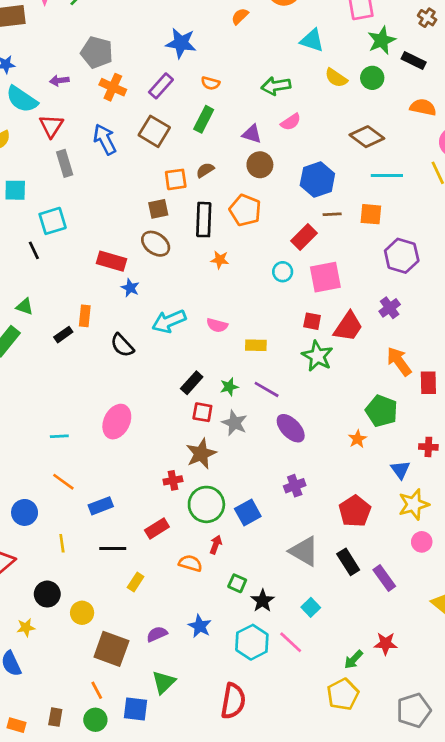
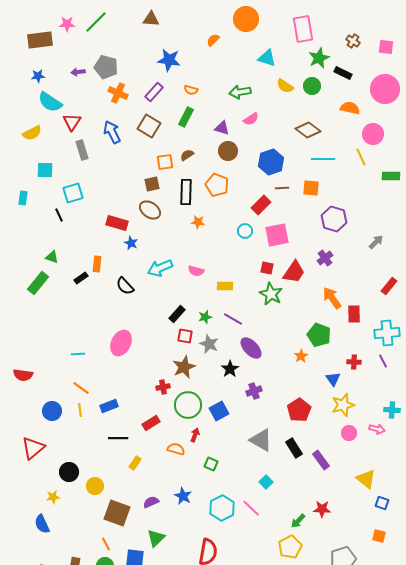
purple arrow: (59, 81) -> (78, 72), moved
yellow line: (62, 543) -> (80, 410), moved
black star: (263, 601) -> (230, 369), moved

